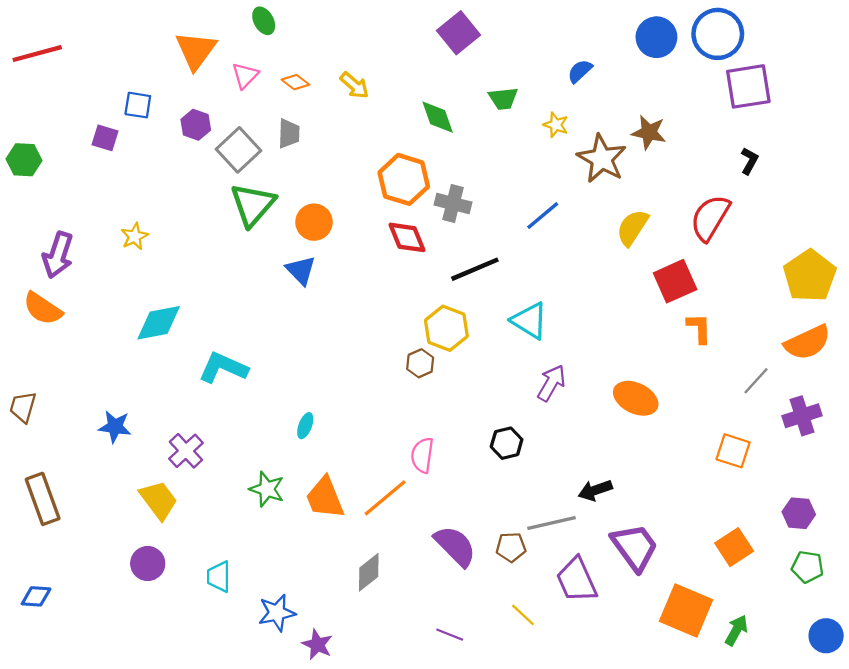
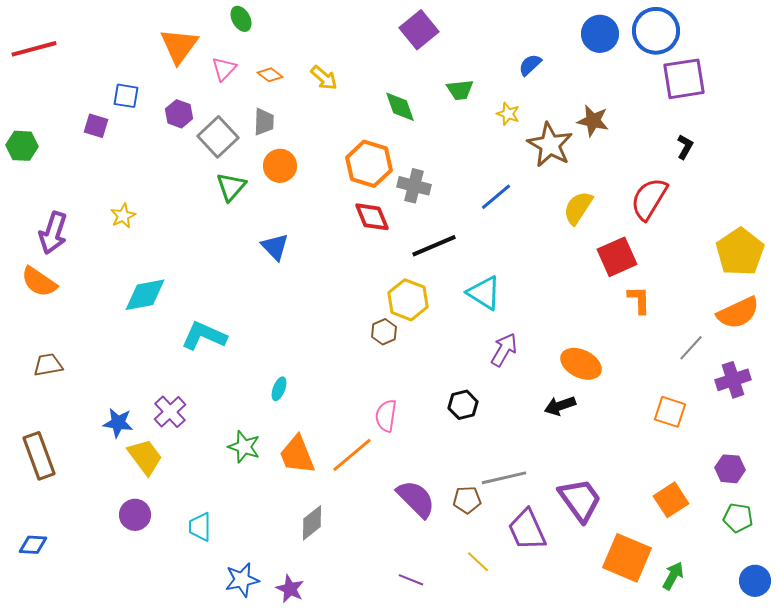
green triangle: (253, 205) -> (231, 187), size x0.7
orange circle: (314, 222) -> (280, 166), moved
brown trapezoid: (23, 407) -> (48, 365), moved, turned 64
blue star: (115, 427) -> (118, 423), moved
black arrow: (595, 490) -> (560, 406), moved
gray diamond: (369, 572) -> (312, 523), moved
blue star: (277, 613) -> (242, 580), moved

